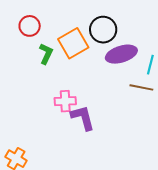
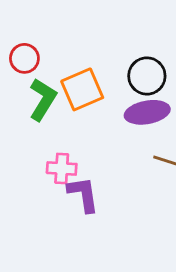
black circle: (103, 30) -> (147, 76), moved
green L-shape: (46, 54) -> (43, 99), size x1.4

